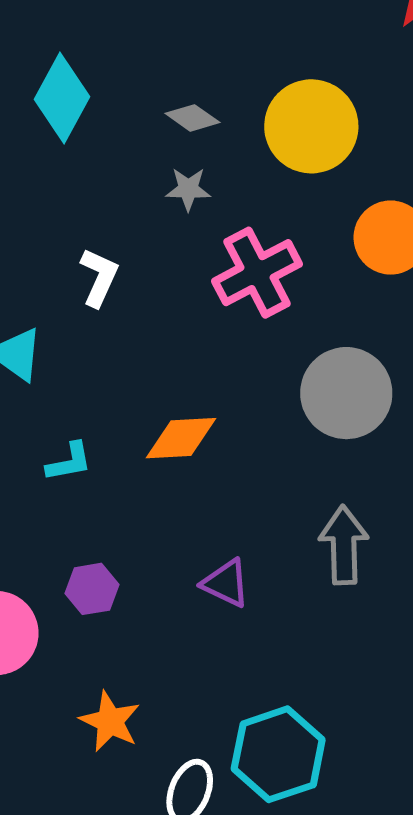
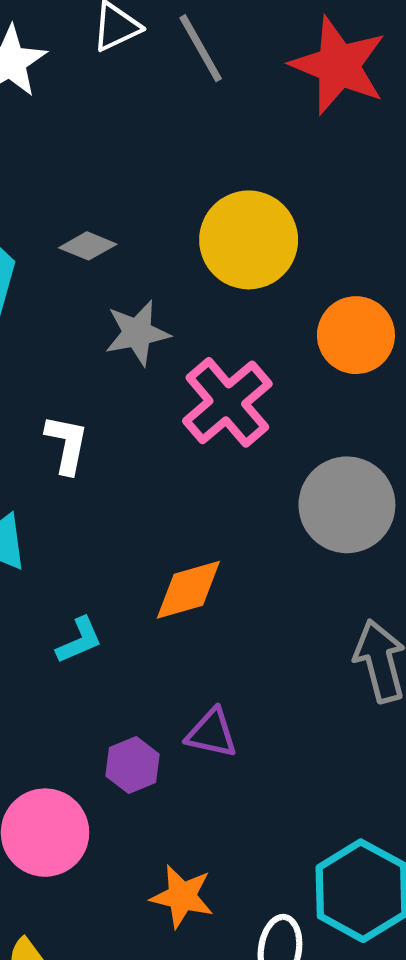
gray diamond: (192, 118) -> (88, 246), moved
gray star: (188, 189) -> (137, 333), size x1.4
purple triangle: (226, 583) -> (212, 733), moved

